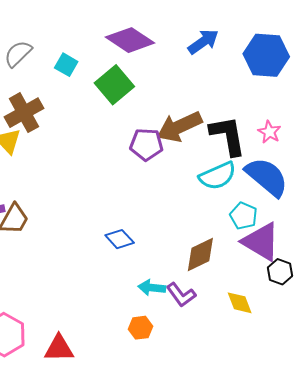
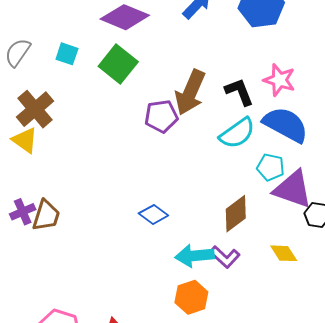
brown arrow: (179, 127) -> (190, 92), turned -30
pink star: (269, 132) -> (279, 80), size x1.4
black L-shape: (228, 136) -> (239, 92), size x0.7
cyan arrow: (152, 288) -> (195, 256), size x1.4
orange hexagon: (141, 328) -> (191, 297), size x1.4

